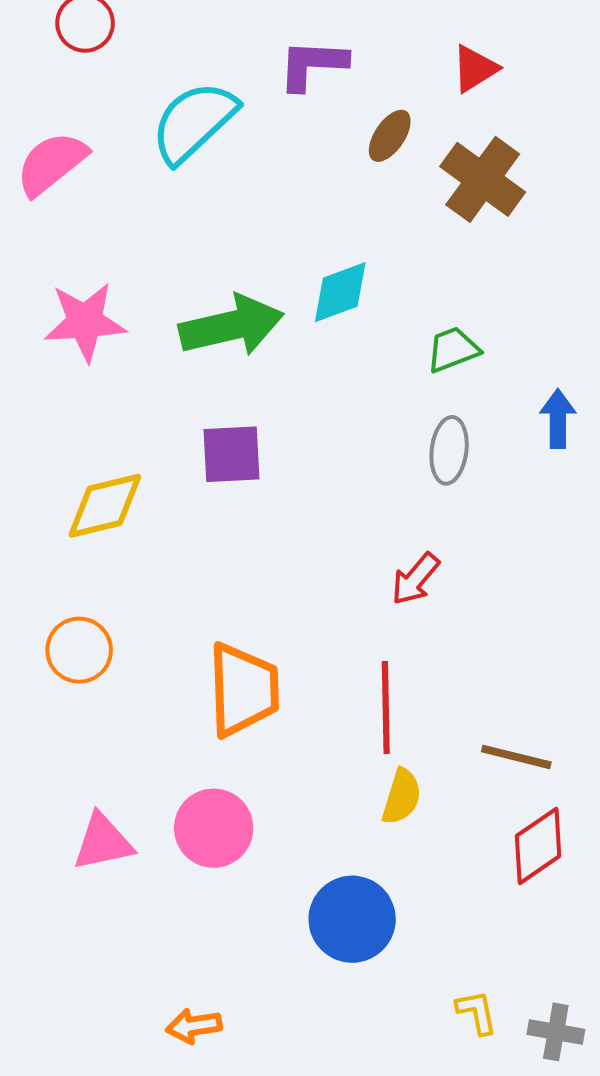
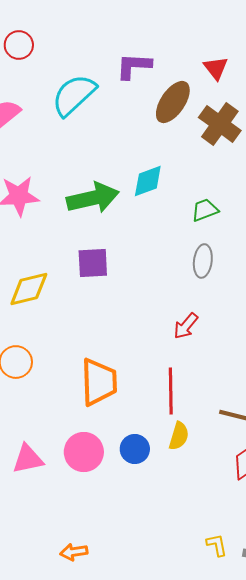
red triangle: (475, 69) -> (216, 68), turned -36
brown ellipse: (390, 136) -> (173, 102), size x1.6
blue circle: (352, 919) -> (135, 449), moved, size x0.7

